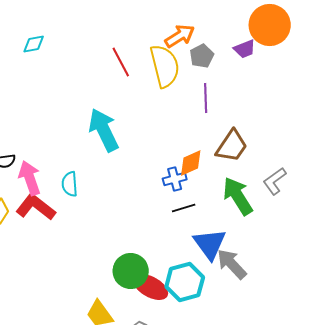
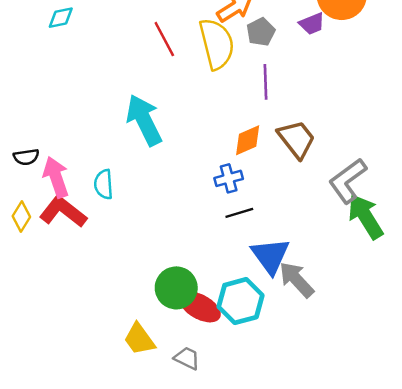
brown trapezoid: (232, 146) -> (296, 139), turned -72
orange diamond: (191, 163) -> (248, 140), moved
gray L-shape: (275, 181) -> (348, 181), size x1.4
green arrow: (238, 196) -> (366, 216), moved

